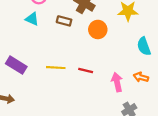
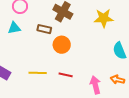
cyan triangle: (32, 19) -> (14, 28), turned -32
orange circle: (98, 29) -> (62, 45), moved

